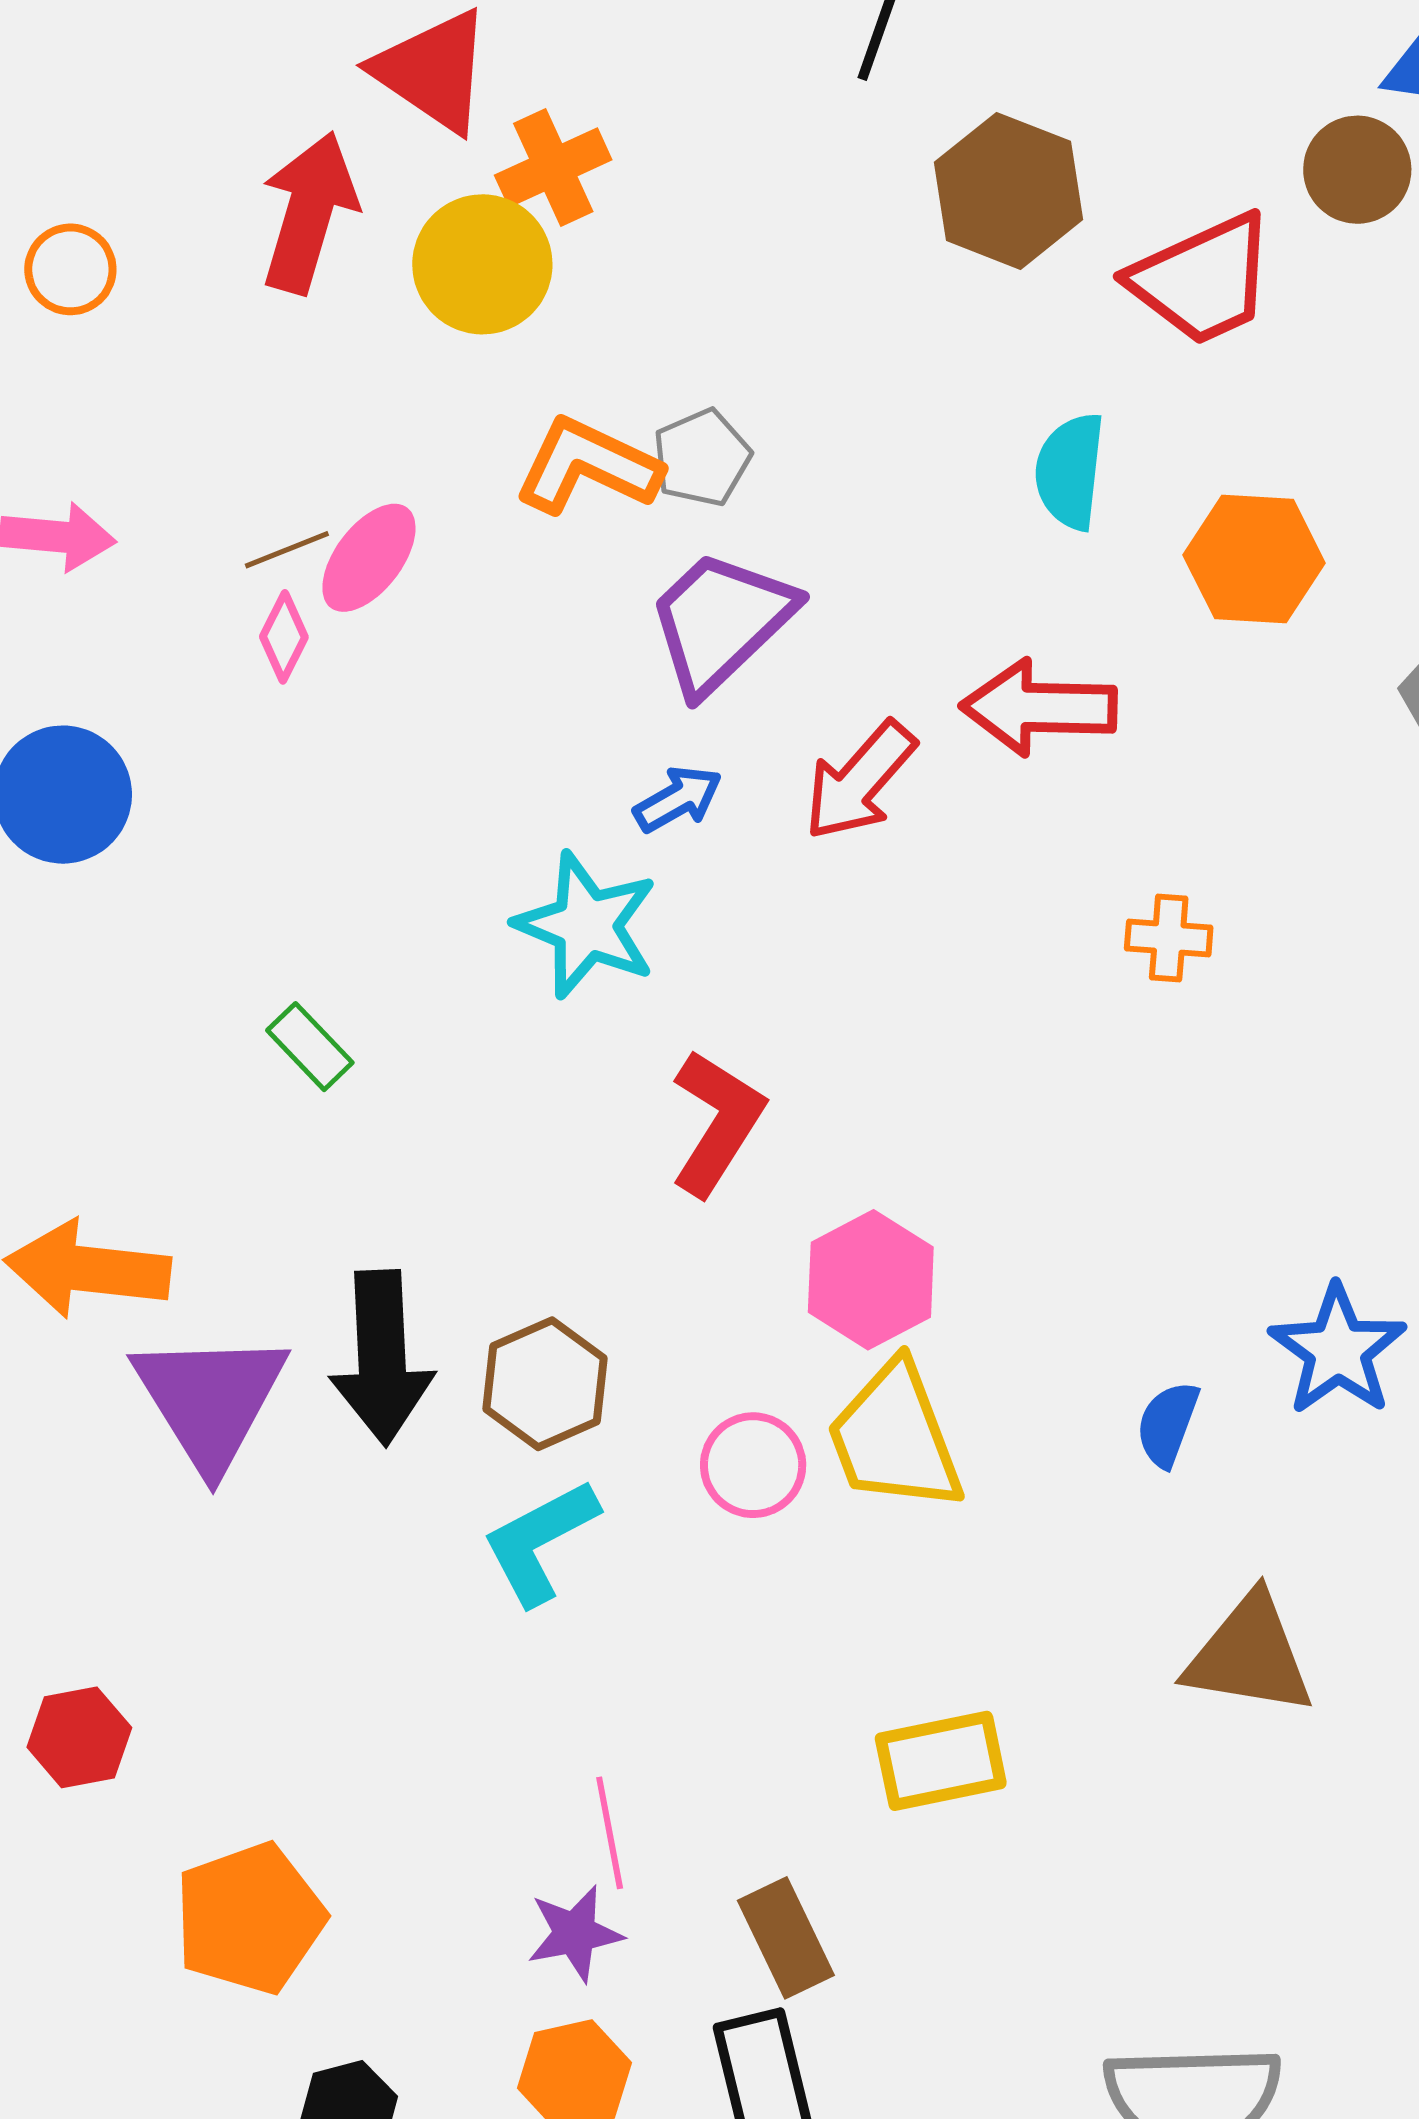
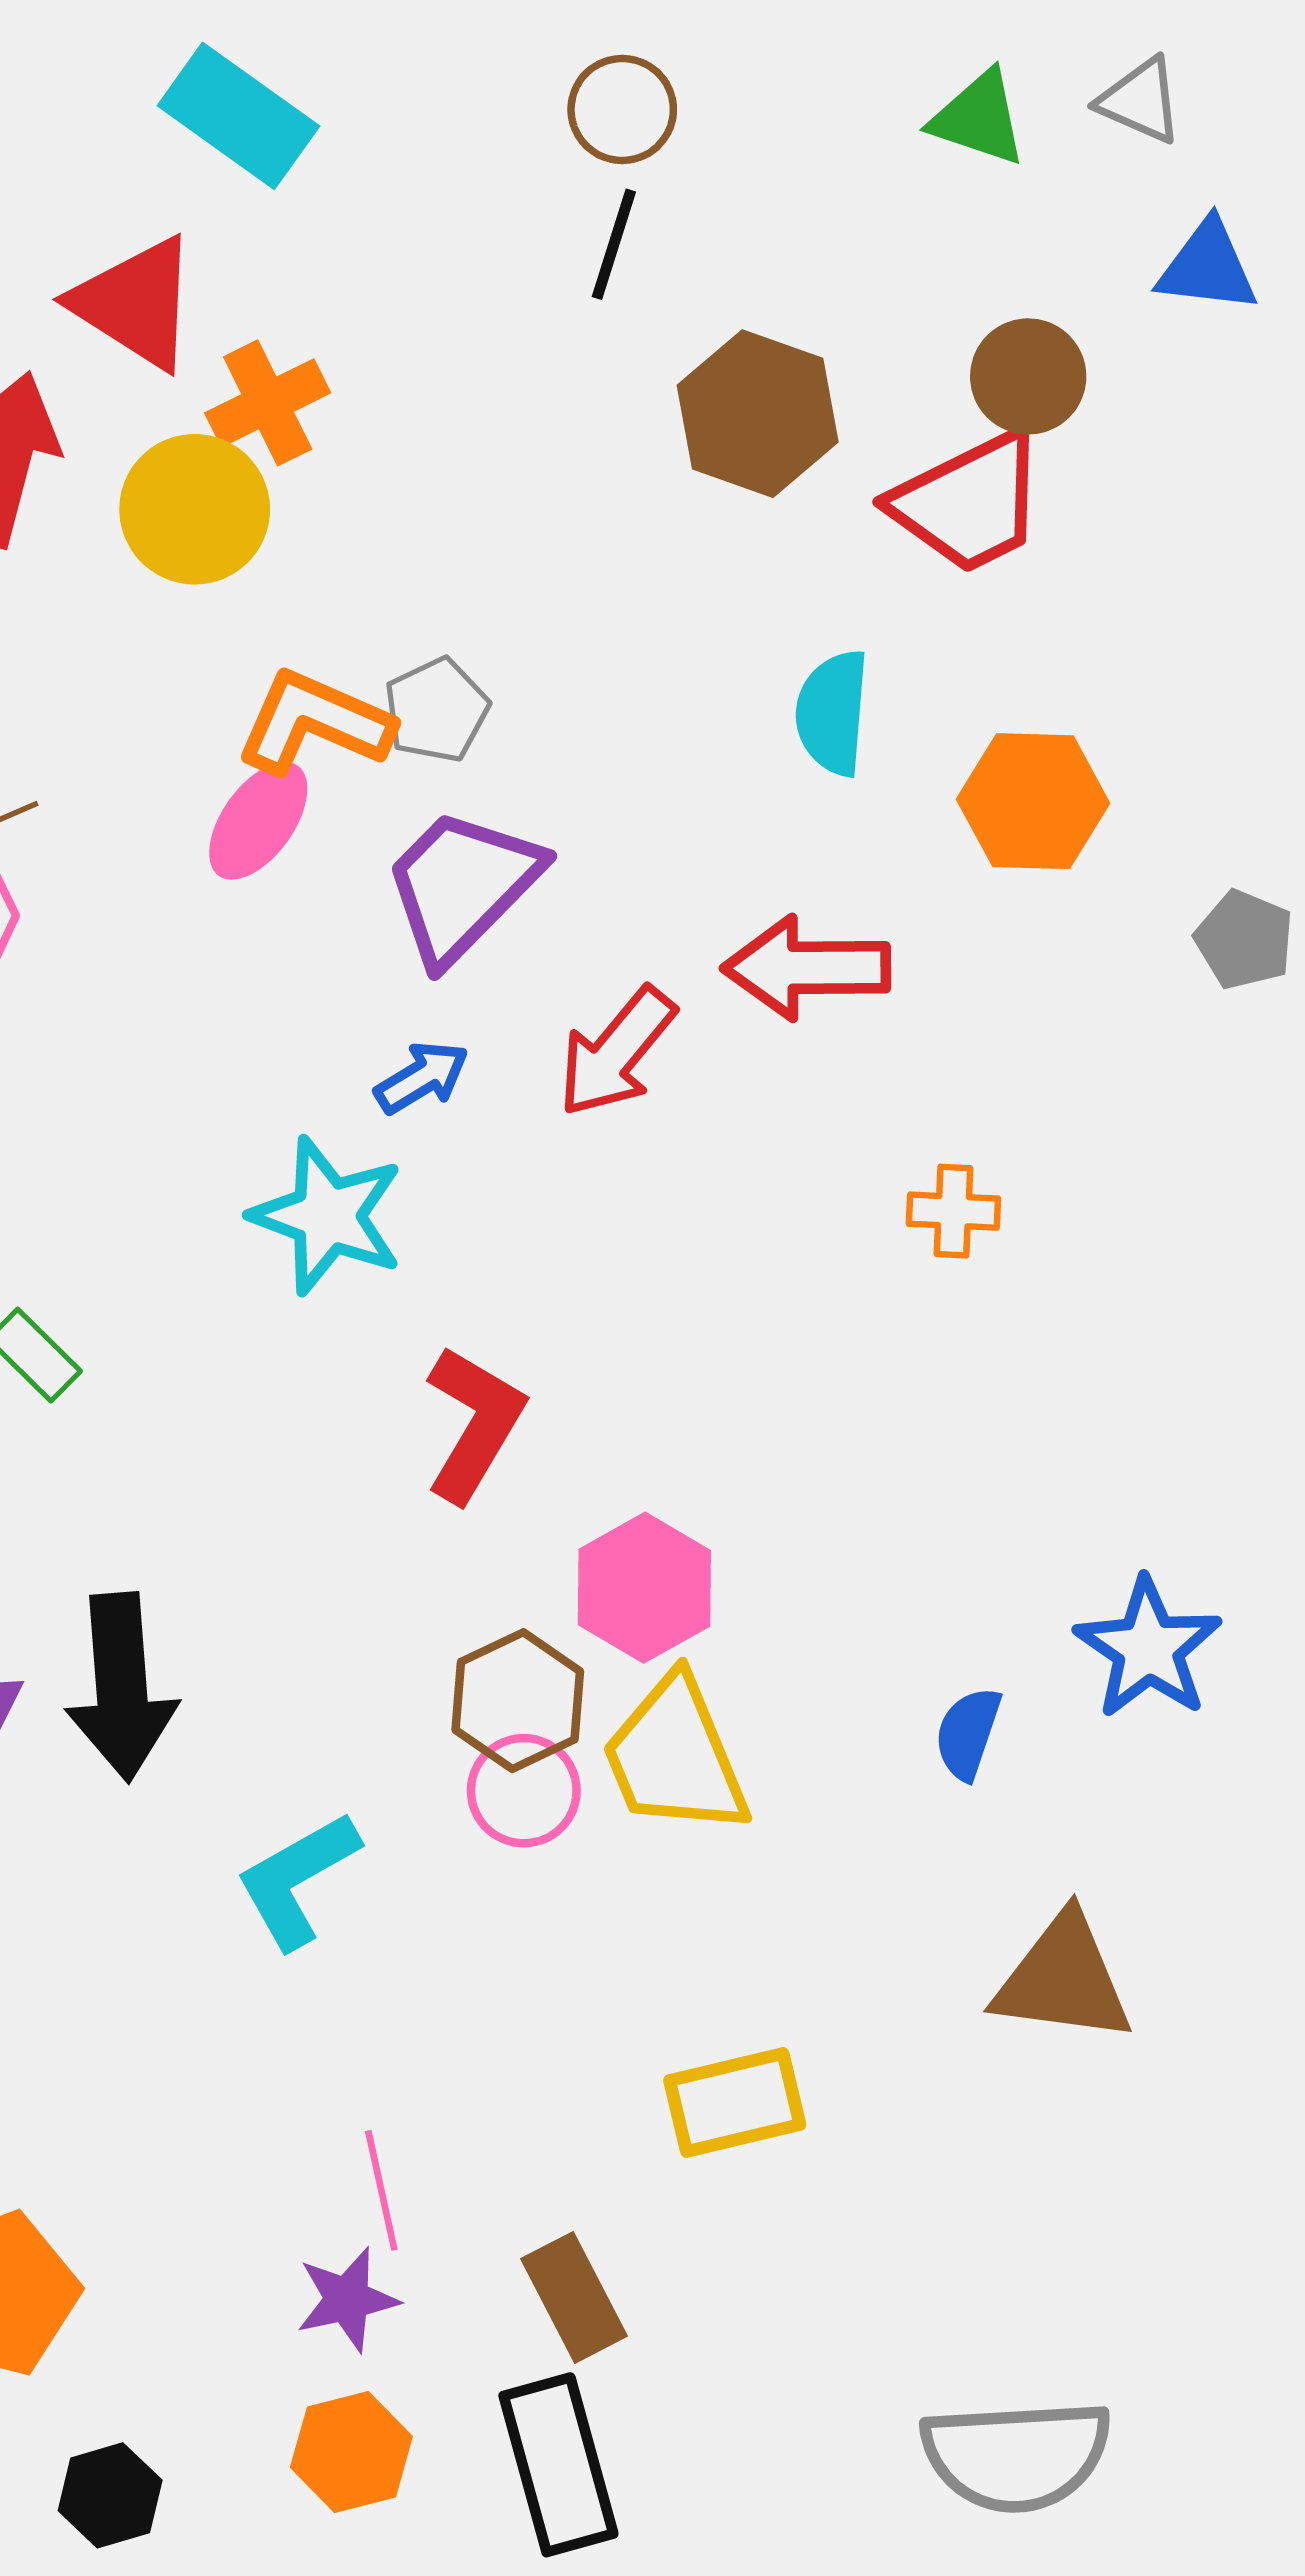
brown circle: (1357, 170) -> (1028, 376), moved
pink ellipse: (369, 558) -> (258, 821), moved
brown hexagon: (545, 1384) -> (518, 1701), moved

